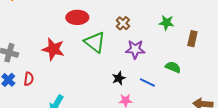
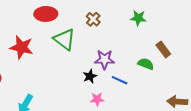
brown rectangle: (192, 39) -> (163, 49), moved, turned -49
purple star: (135, 49) -> (105, 59), moved

